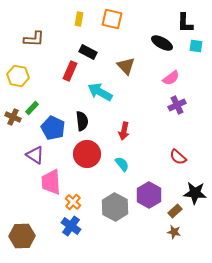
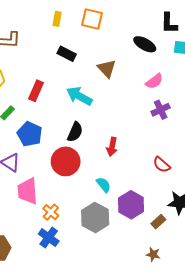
red rectangle: (70, 71) -> (36, 91), moved
black semicircle: (82, 121) -> (75, 132), moved, turned 30
red arrow: (124, 131) -> (112, 147), moved
cyan semicircle: (122, 164) -> (104, 185), moved
brown star: (174, 232) -> (153, 254), moved

